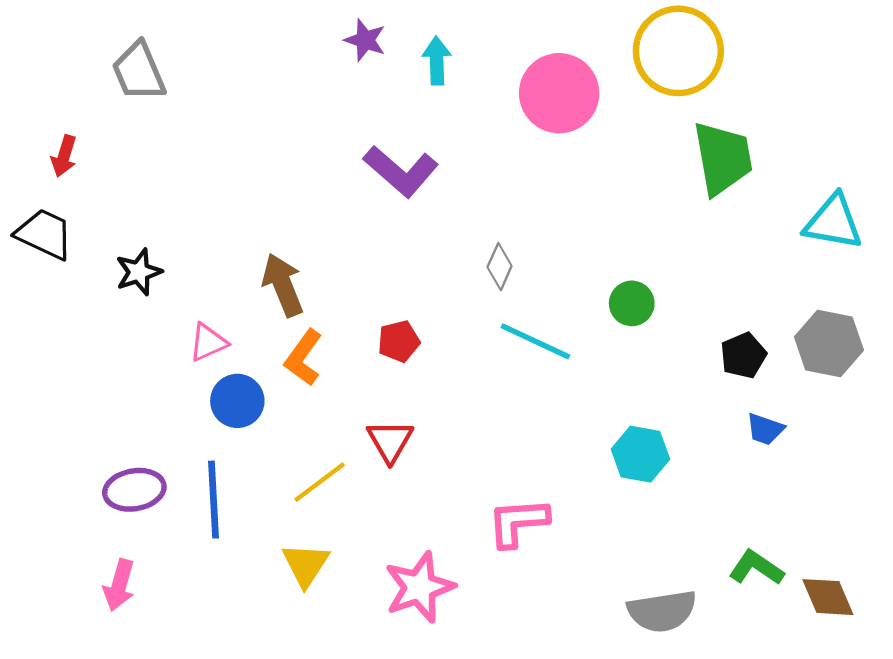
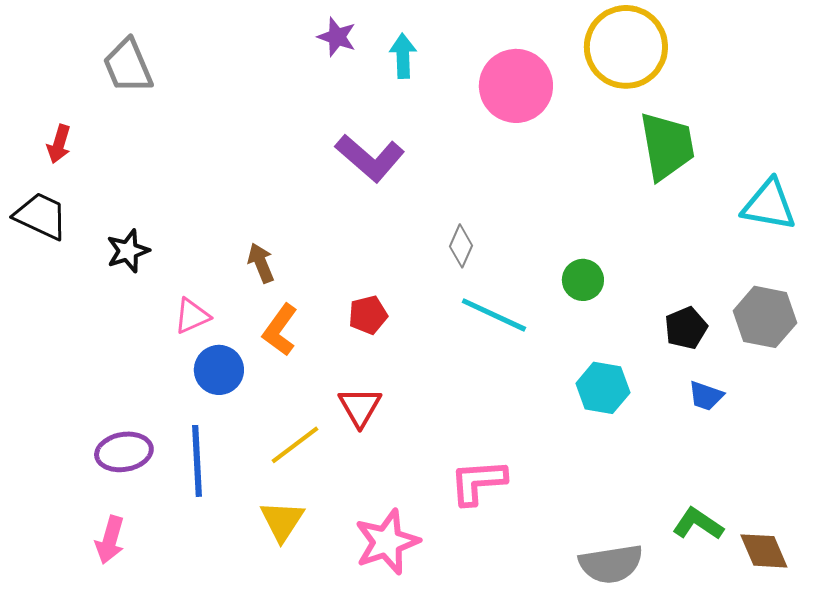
brown arrow: (283, 285) -> (261, 263), size x0.7
cyan hexagon: (640, 454) -> (603, 388), moved

